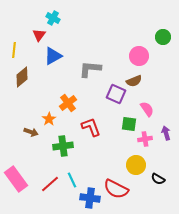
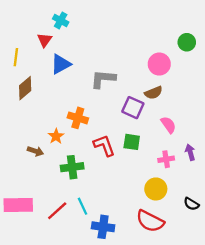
orange cross: (68, 103) -> (78, 118), turned -36
green square: (129, 124) -> (132, 142), moved
pink rectangle: (16, 179) -> (18, 205), turned -55
black semicircle: (158, 179) -> (191, 204), moved
red semicircle: (116, 189) -> (150, 221), moved

